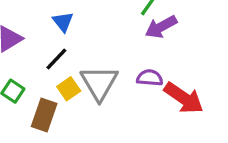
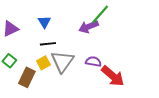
purple arrow: (161, 27) -> (88, 27), moved
black line: (56, 59) -> (48, 44), moved, turned 35

